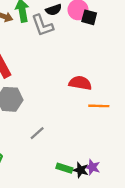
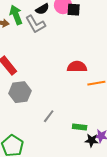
green rectangle: (64, 168) -> (80, 127), moved

